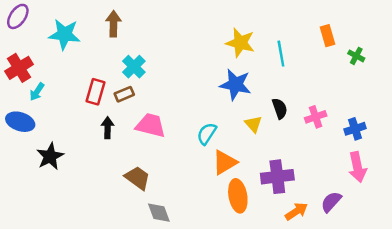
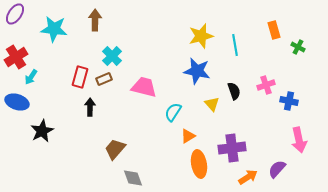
yellow star: (240, 43) -> (201, 36), turned -30
pink cross: (316, 117) -> (266, 85), moved
pink trapezoid: (151, 125) -> (144, 87), moved
blue cross: (355, 129) -> (289, 101), moved, turned 30
orange triangle: (225, 162) -> (188, 136), size x0.7
brown trapezoid: (137, 178) -> (115, 149), turned -85

